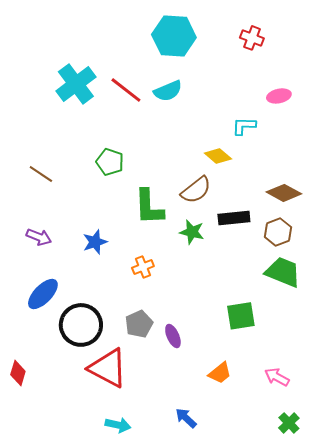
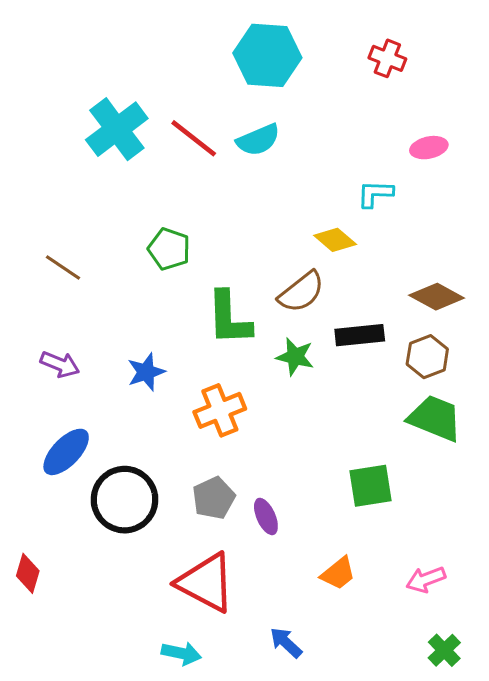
orange cross: (143, 267) -> (220, 410), size x1.5
red triangle: (108, 368) -> (206, 583), moved
pink arrow: (277, 377) -> (426, 580), turned -50

